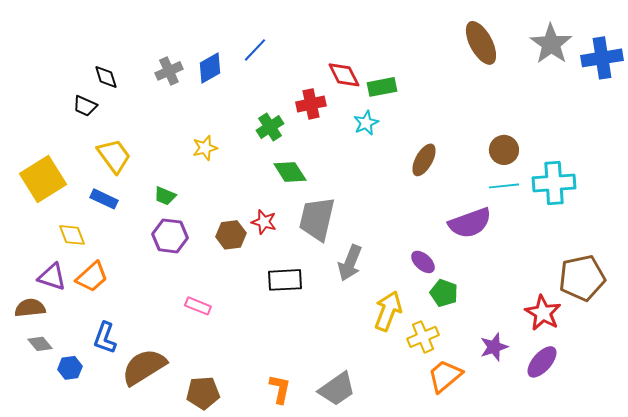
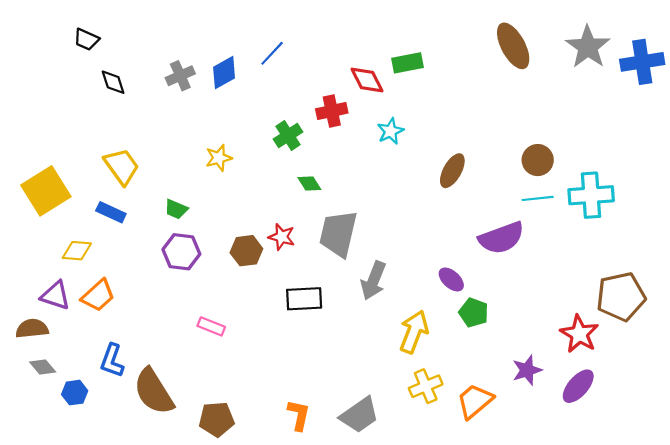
green rectangle: (382, 87) -> (408, 63), moved
black trapezoid: (85, 106) -> (86, 39), moved
green diamond: (290, 172) -> (309, 183), size x0.7
yellow diamond: (72, 235) -> (77, 251), turned -64
yellow cross: (423, 337) -> (426, 386), moved
brown semicircle: (144, 367) -> (154, 392), turned -90

